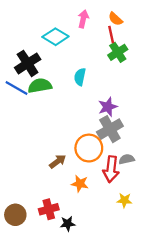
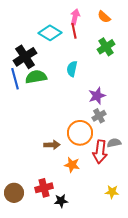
red line: (111, 35) -> (74, 31), moved
blue line: (16, 88) -> (15, 79), turned 45
gray cross: (110, 129) -> (99, 116), size x0.6
brown arrow: (58, 161) -> (52, 145), turned 35
yellow star: (124, 200) -> (112, 192), moved

